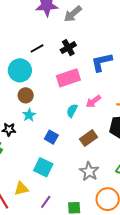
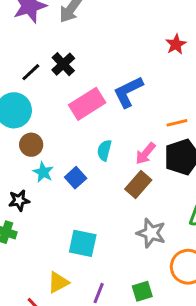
black cross: (68, 48) -> (63, 64), moved
blue L-shape: (102, 62) -> (128, 92), moved
pink arrow: (93, 101) -> (145, 153), moved
blue square: (51, 137) -> (76, 178), moved, turned 32

